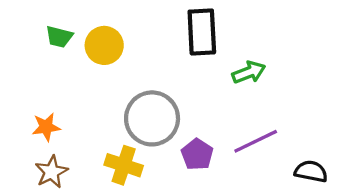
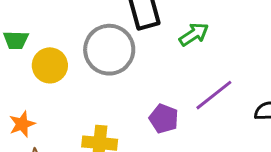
yellow circle: (104, 45) -> (50, 65), moved
gray circle: (152, 118) -> (109, 50), moved

